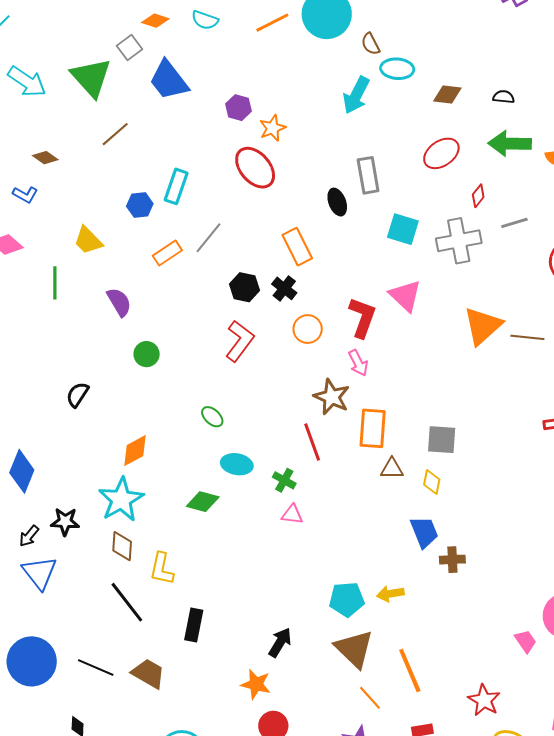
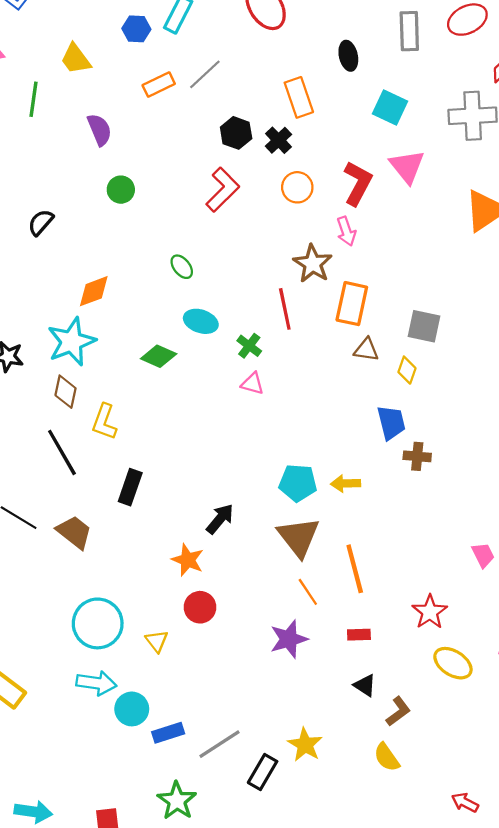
gray rectangle: (368, 175) -> (409, 31), moved
cyan square: (403, 229) -> (390, 108), moved

